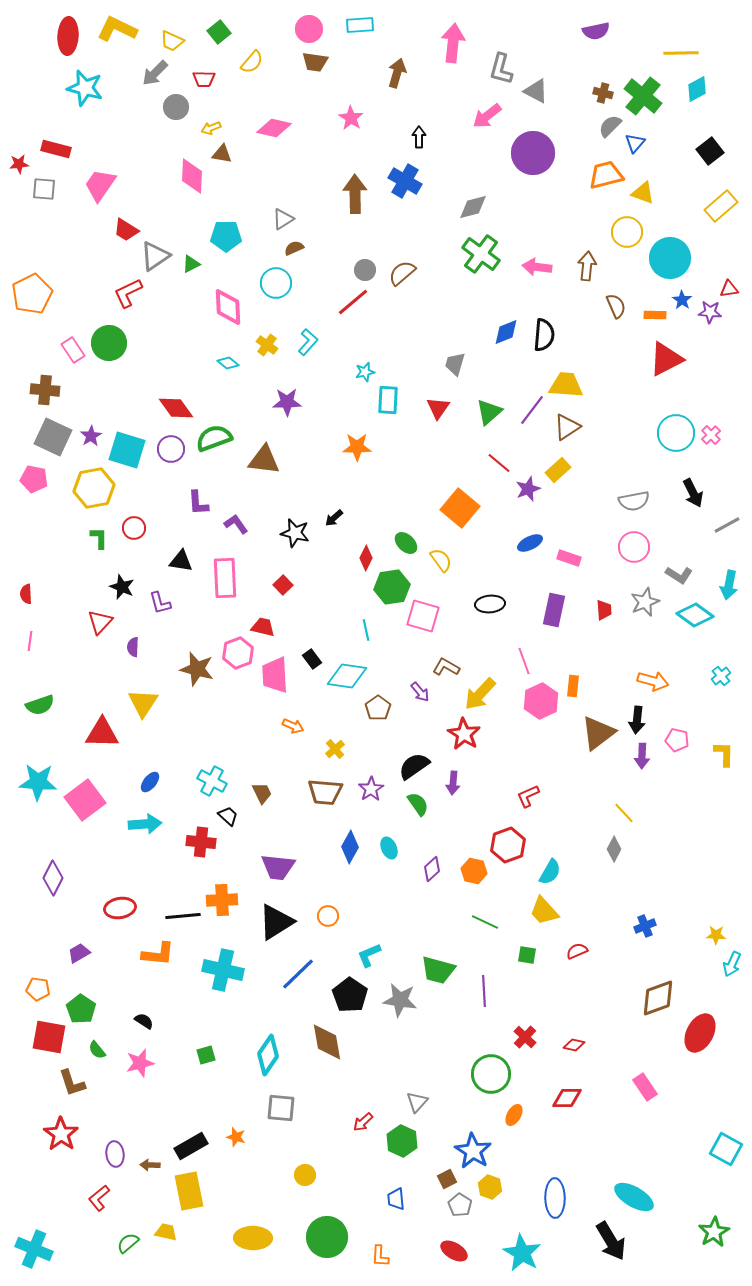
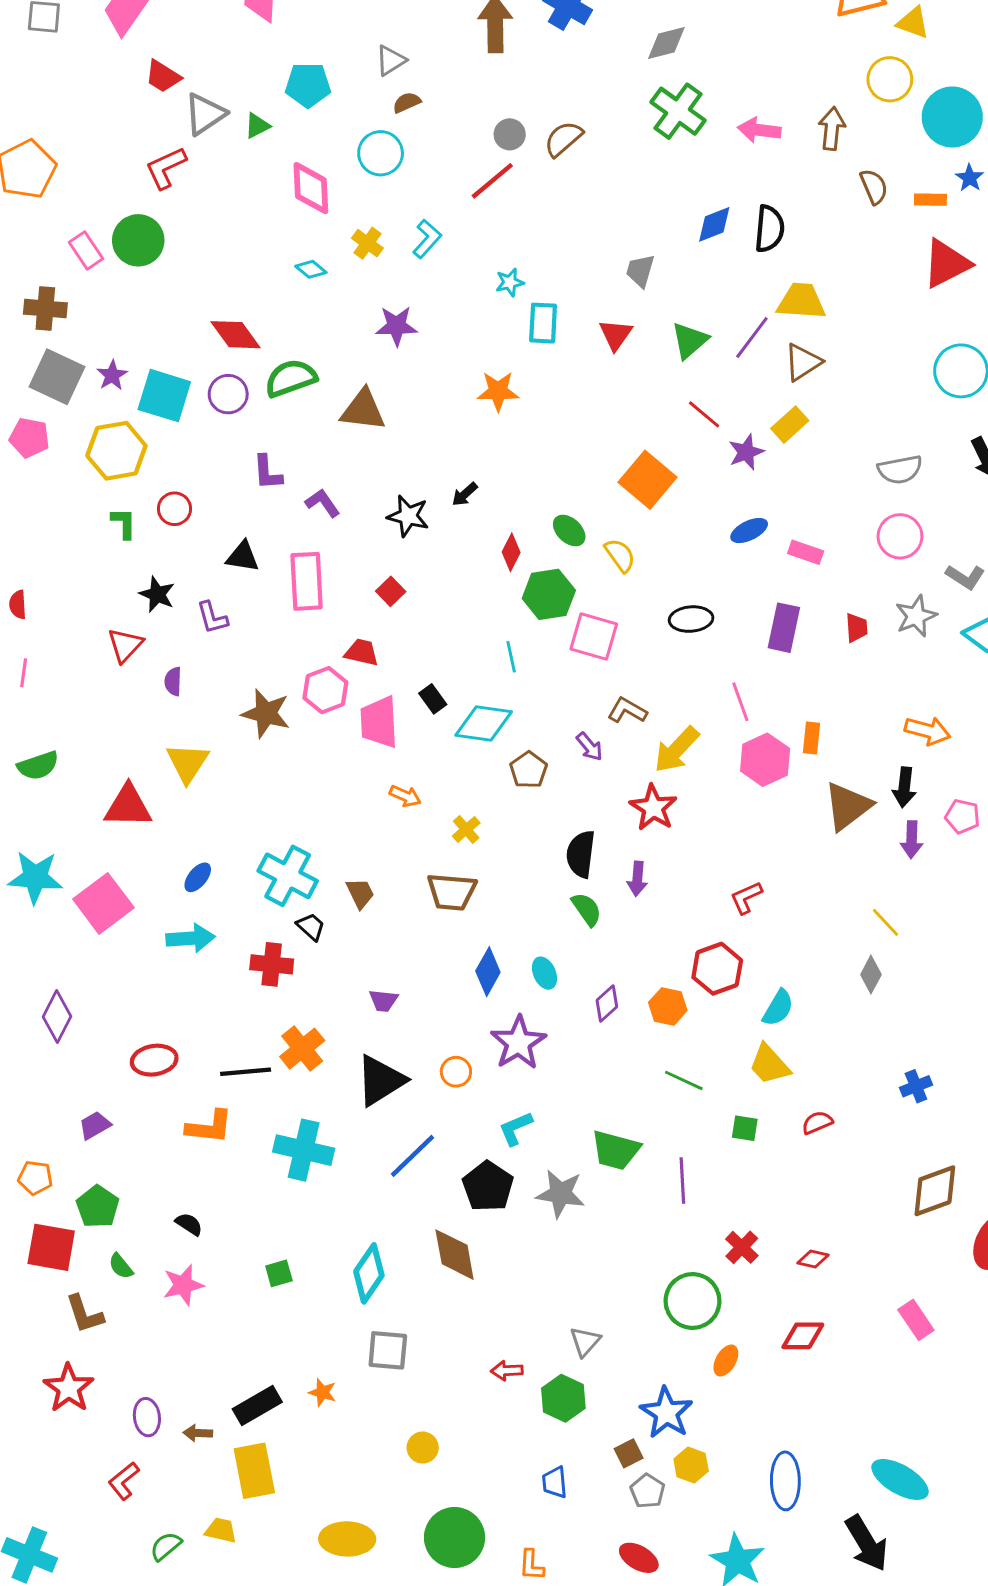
black semicircle: (414, 766) -> (581, 854), turned -48
cyan cross: (212, 781) -> (288, 876), size x1.4
purple star: (371, 789) -> (518, 1043), moved, size x1.5
purple trapezoid: (278, 867) -> (383, 1001), size x0.6
orange cross: (222, 900) -> (302, 1049), turned -36
red arrow: (363, 1122) -> (507, 1371), turned 40

